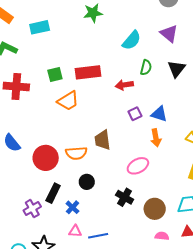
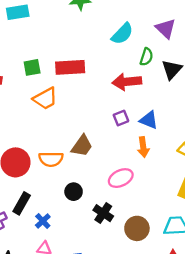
green semicircle: (146, 67) -> (146, 57), moved
red arrow: (124, 85) -> (127, 82), moved, size x1.4
brown trapezoid: (103, 140) -> (82, 146), turned -140
black circle: (87, 182) -> (74, 192), moved

